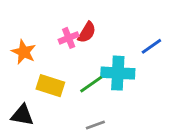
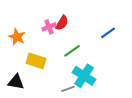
cyan cross: (118, 73) -> (84, 76), moved, turned 30
green line: (91, 84) -> (72, 51), moved

